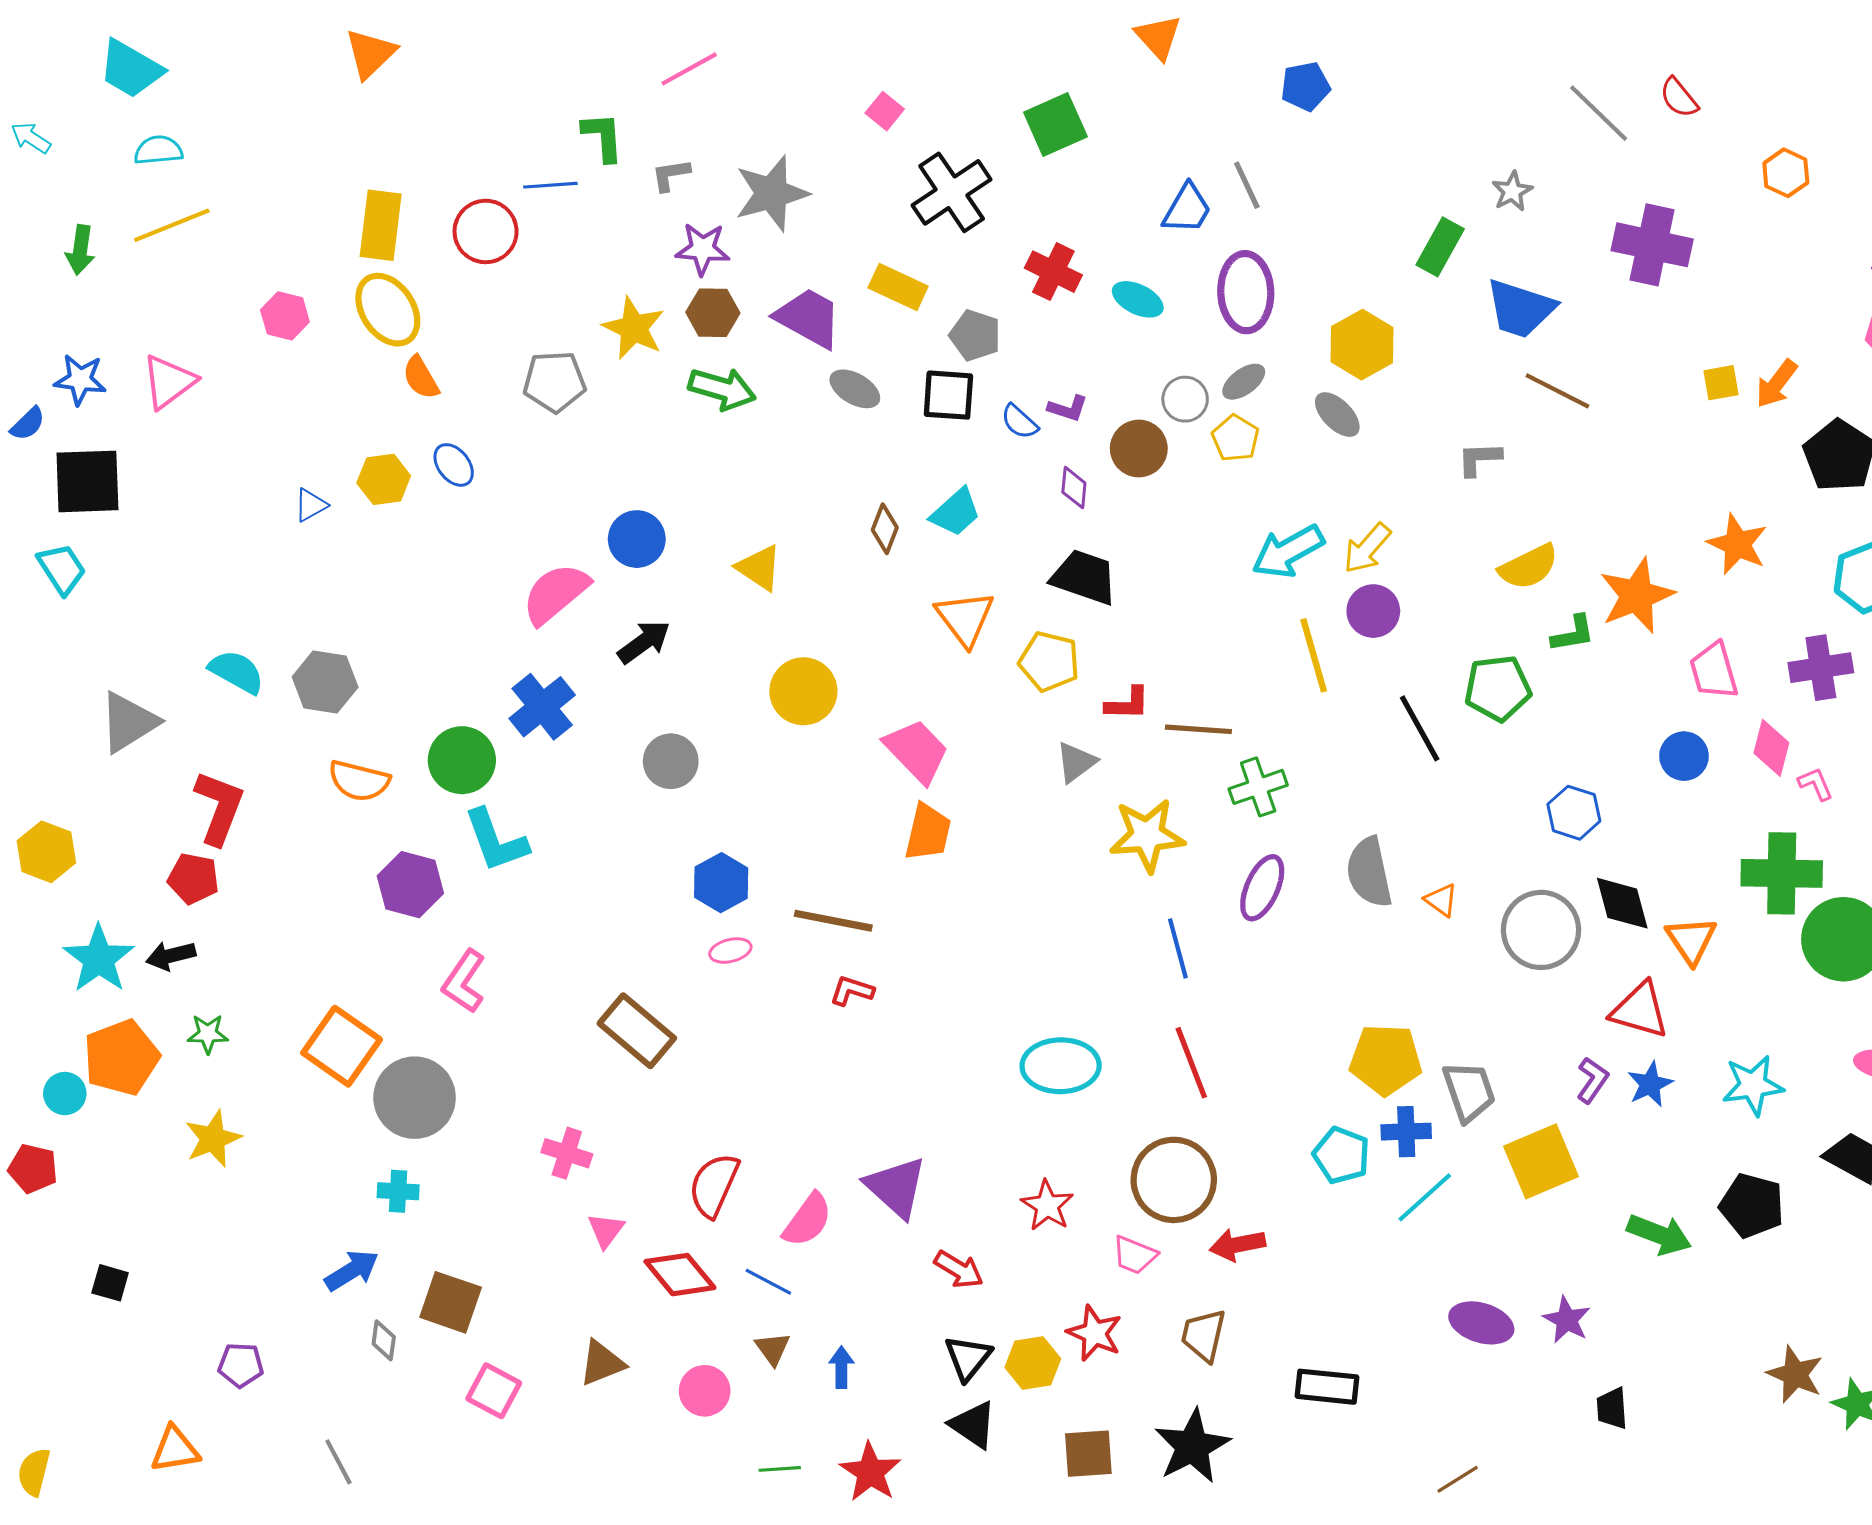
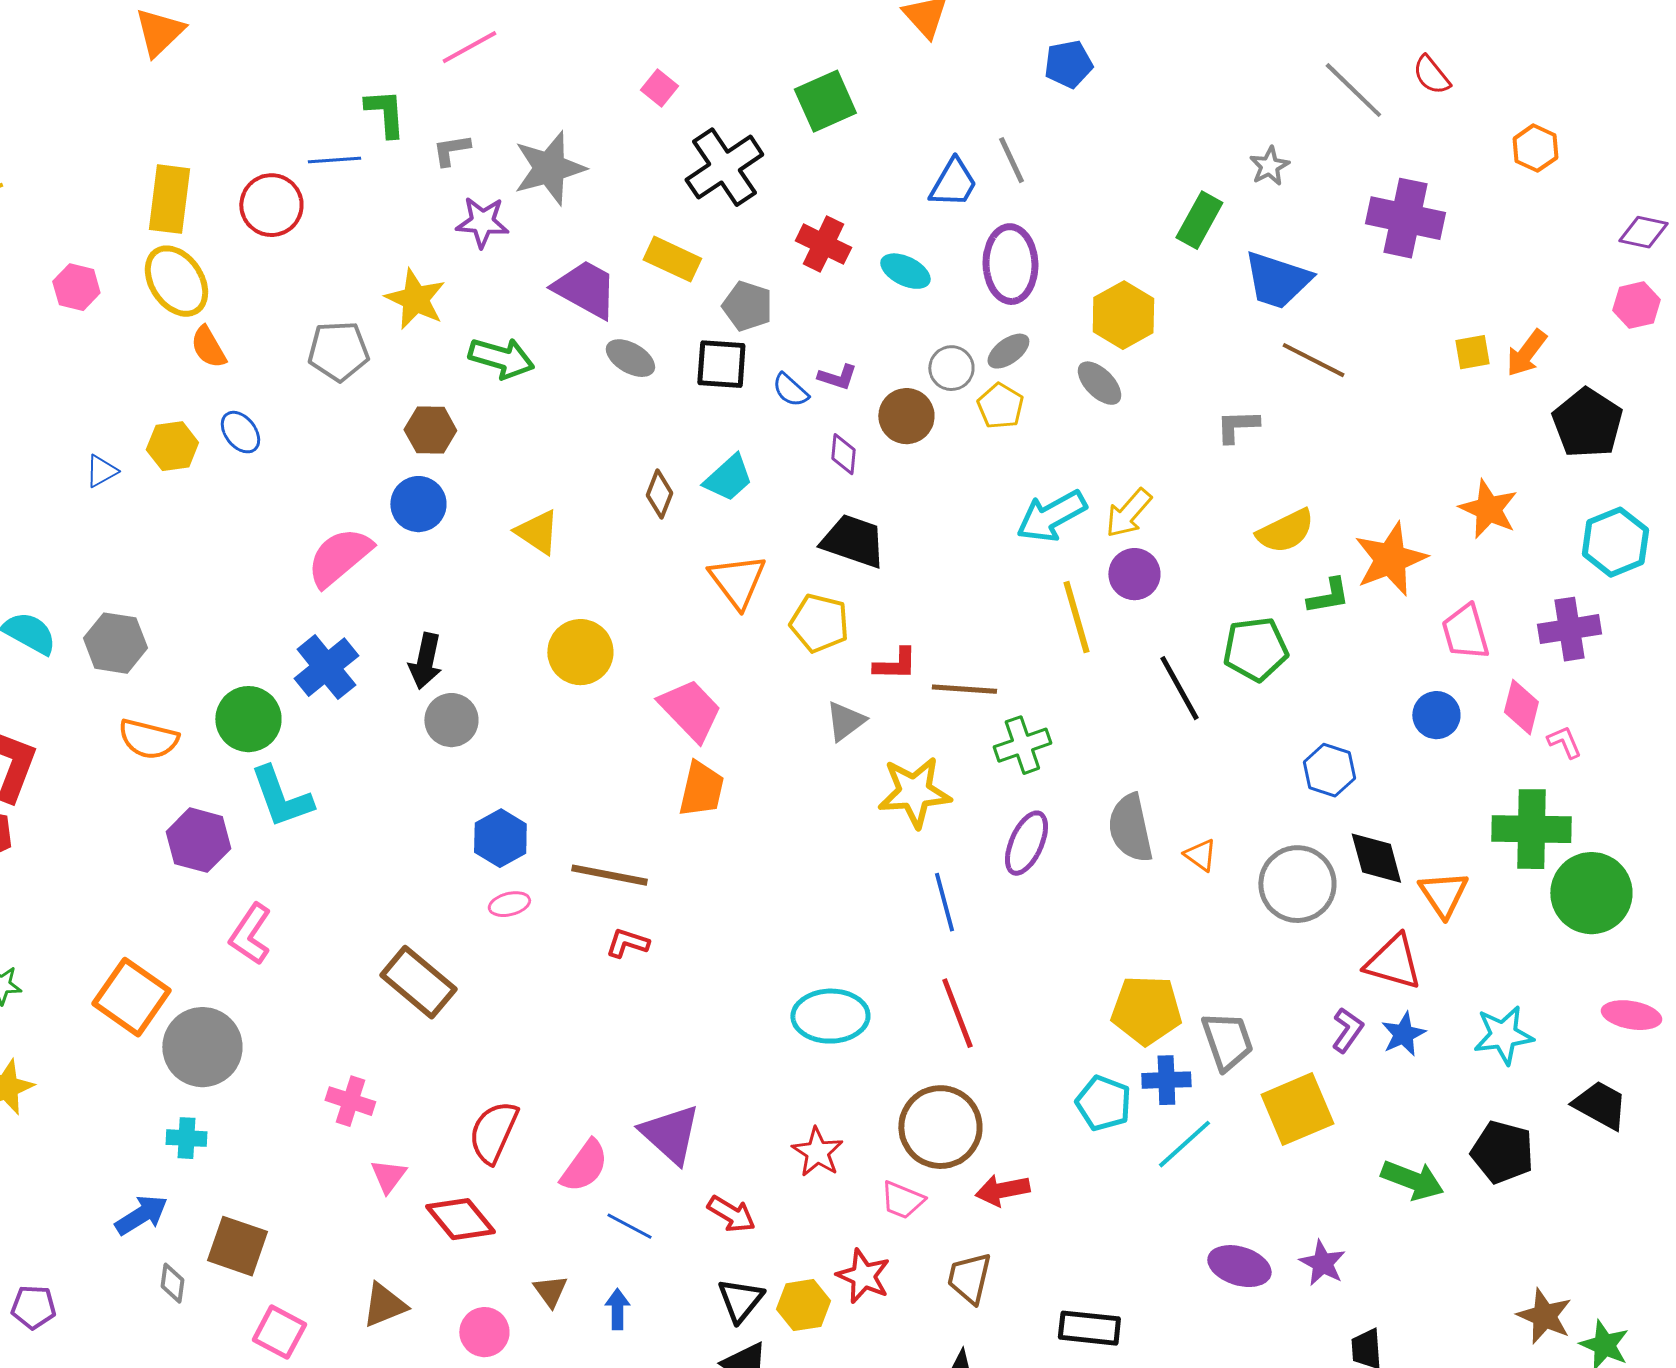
brown hexagon: (713, 313) -> (430, 430), moved
black arrow: (644, 642) -> (425, 661), moved, turned 138
blue line: (768, 1282) -> (629, 1226), moved

